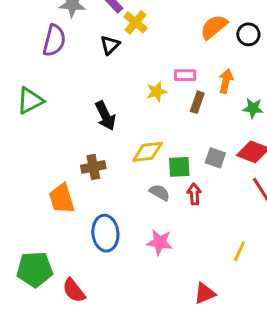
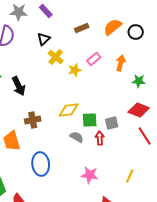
yellow cross: (136, 22) -> (56, 57), moved
pink rectangle: (185, 75) -> (94, 59), turned -40
brown rectangle: (197, 102) -> (82, 28), moved, turned 48
black arrow: (105, 116) -> (19, 86), moved
gray square: (215, 158) -> (112, 123), moved, turned -32
pink star: (160, 242) -> (90, 175), moved

